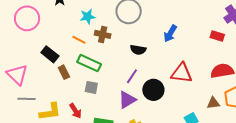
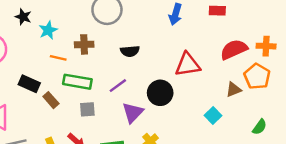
cyan star: (88, 17) -> (48, 30), moved
blue arrow: (170, 33) -> (175, 14), moved
purple line: (132, 76) -> (118, 86), moved, turned 35

